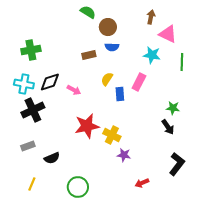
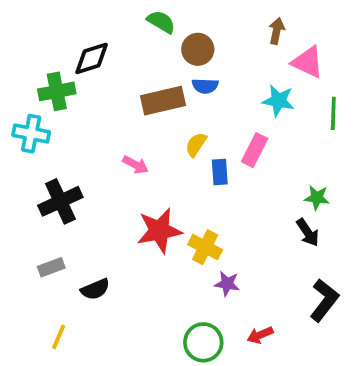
brown rectangle: (89, 55) -> (163, 101), size x1.6
black diamond: (50, 82) -> (92, 58), moved
cyan cross: (24, 84) -> (31, 134), moved
green circle: (78, 187) -> (203, 342), moved

